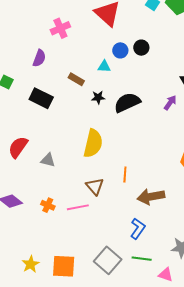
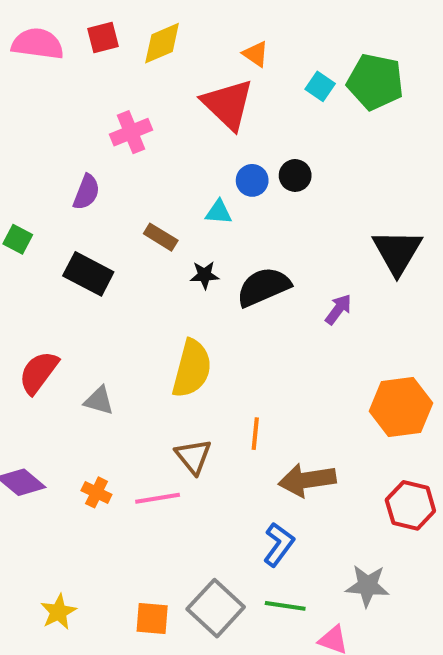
purple arrow: (170, 103) -> (338, 309), moved
orange square: (64, 266) -> (152, 619), moved, size x0.7

